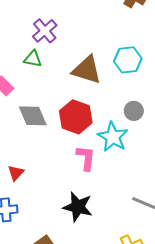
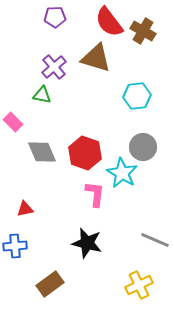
brown triangle: (87, 70) -> (96, 58), moved
gray circle: (134, 111) -> (143, 147), size x1.4
red triangle: (16, 173) -> (25, 209), turned 36

